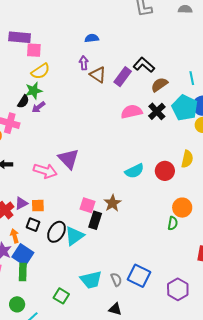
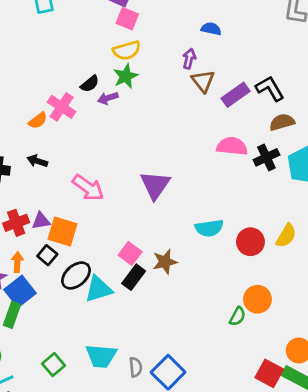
green star: (34, 91) -> (126, 76), moved, turned -30
purple triangle: (69, 159) -> (155, 185), moved
orange square: (38, 206) -> (63, 231), size x1.5

